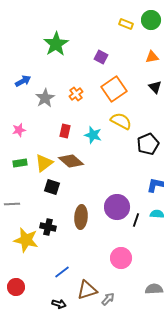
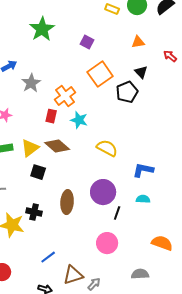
orange cross: (76, 94) -> (65, 96), moved, size x1.5
yellow semicircle: (121, 121) -> (107, 148), moved
black pentagon: (148, 144) -> (127, 92), moved
black line: (136, 220) -> (117, 213), moved

